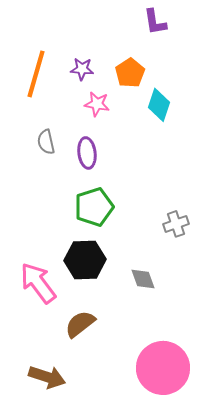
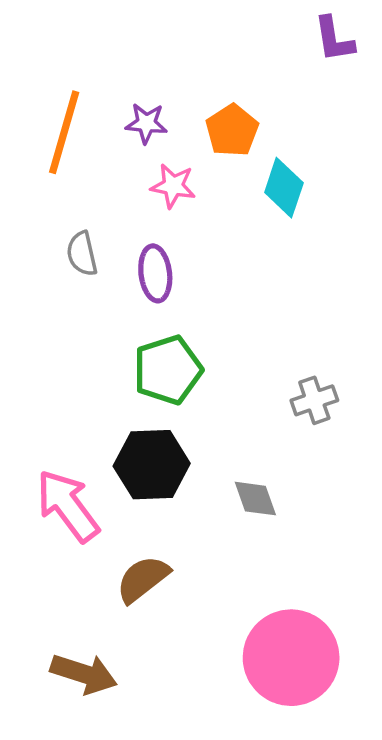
purple L-shape: (155, 22) -> (334, 39), moved

